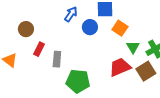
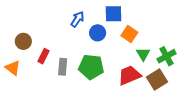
brown circle: (26, 29) -> (23, 41), moved
green pentagon: (78, 81) -> (91, 67), moved

